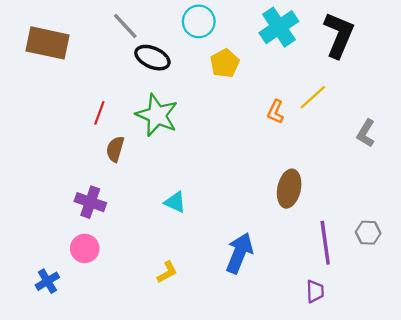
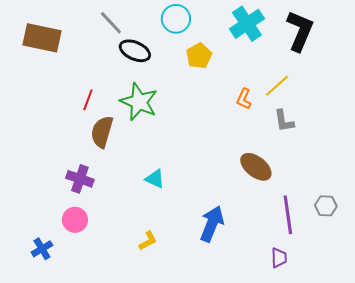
gray L-shape: (366, 133) -> (284, 121), moved, turned -40
brown semicircle: (115, 149) -> (102, 132), size x1.4
brown ellipse: (289, 189) -> (256, 167), turned -64

